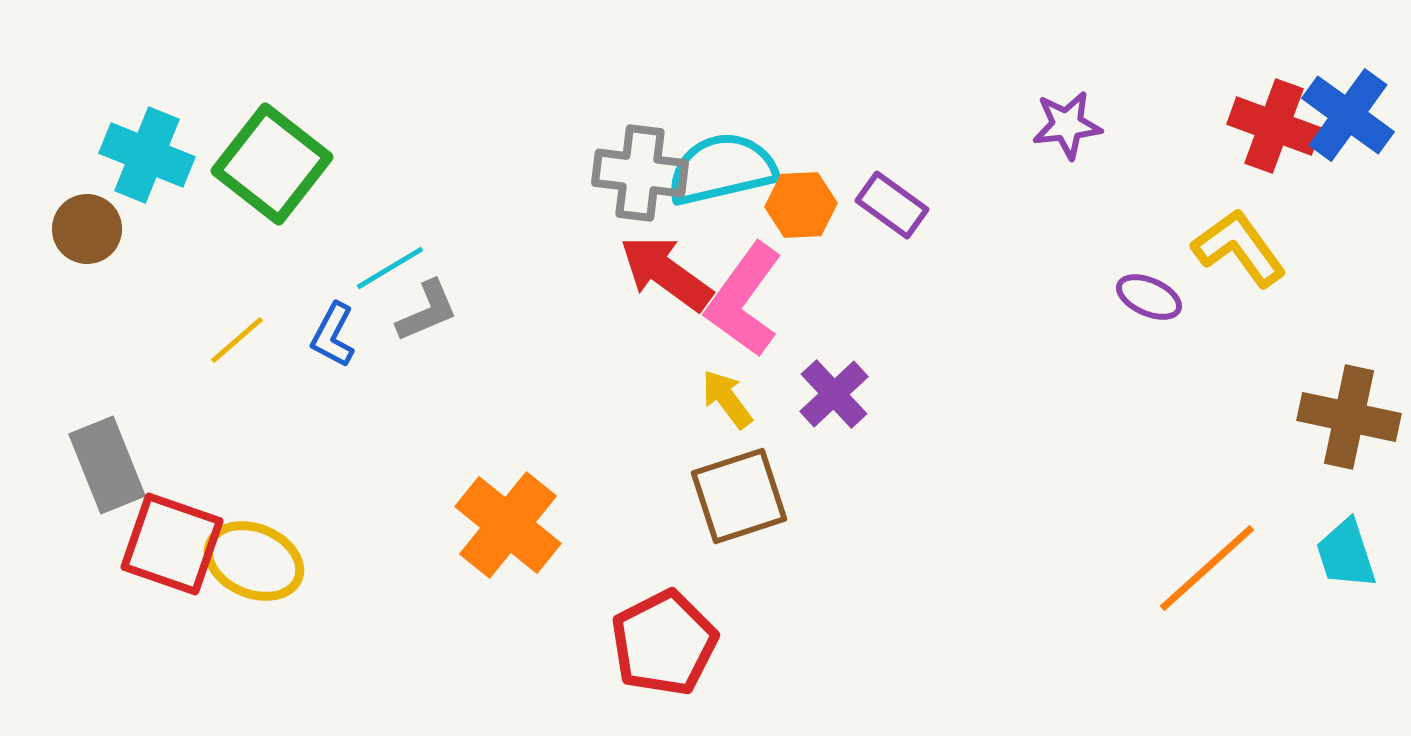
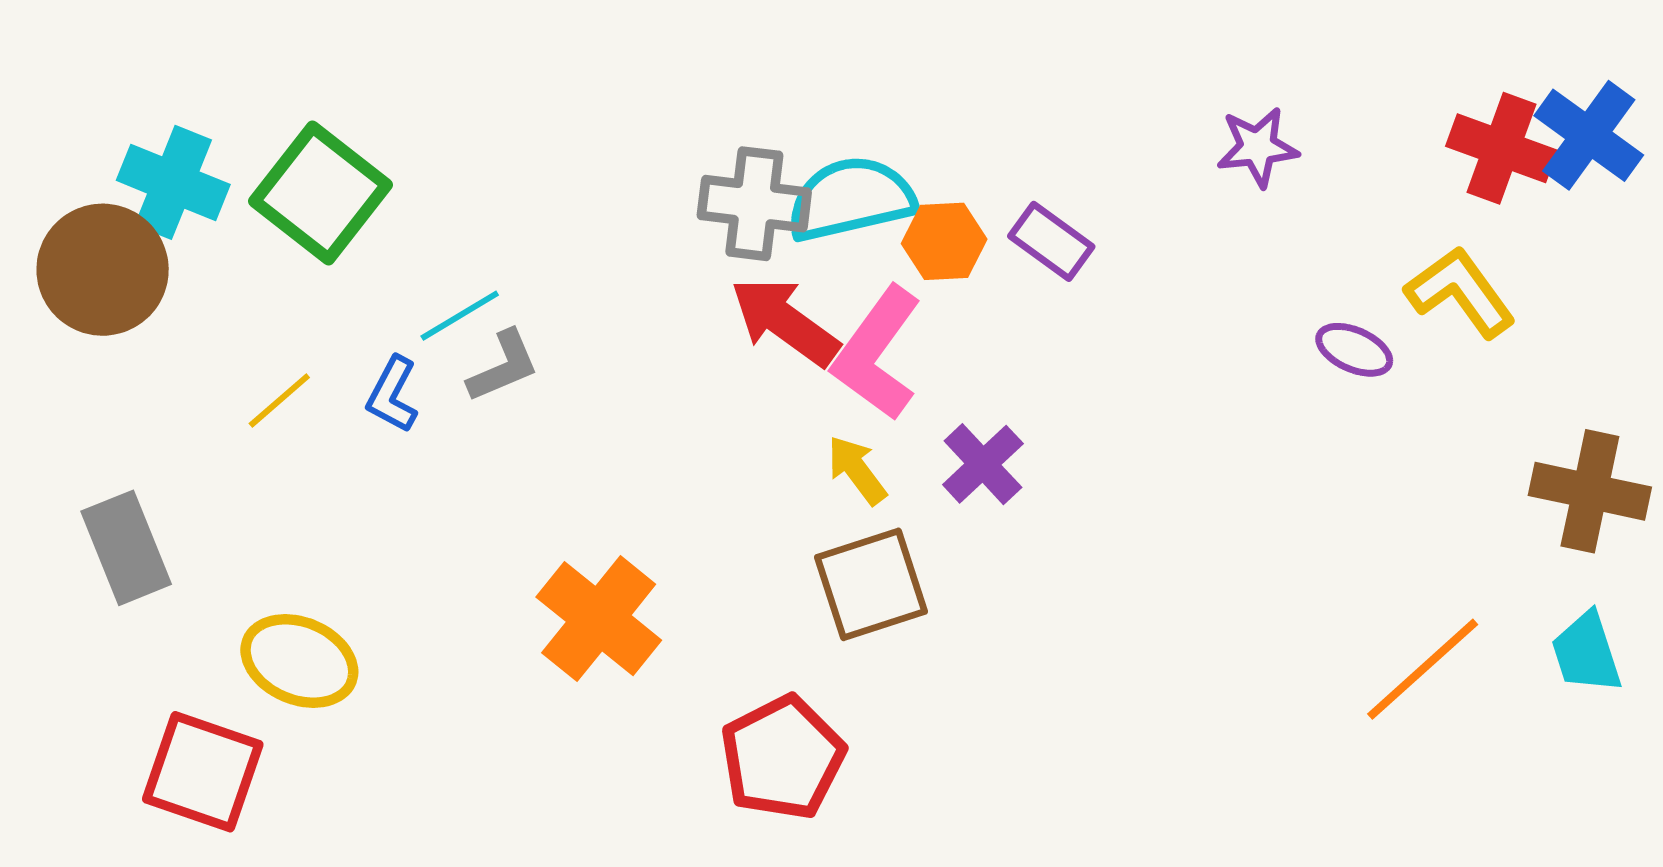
brown circle: (87, 229) -> (103, 270), size x1.6
red square: (172, 544) -> (203, 772), moved

